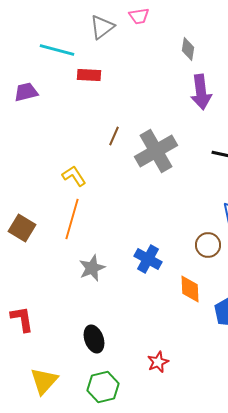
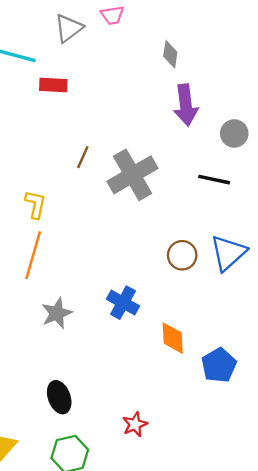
yellow L-shape: (74, 176) -> (36, 204), turned 45
brown circle: (208, 245) -> (182, 255), moved

